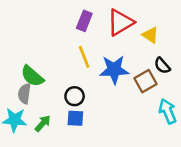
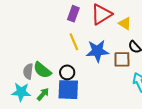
green semicircle: (32, 76) -> (42, 70), moved
brown square: (145, 81) -> (122, 59), turned 30
blue square: (75, 118) -> (68, 90), size x1.6

